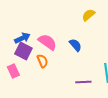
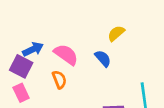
yellow semicircle: (88, 15) -> (116, 33), moved
purple square: (23, 51) -> (21, 66), moved

